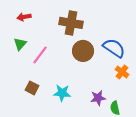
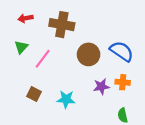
brown cross: (71, 23) -> (62, 25), moved
orange cross: (122, 72) -> (123, 82), moved, turned -32
purple star: (98, 98) -> (101, 86), moved

